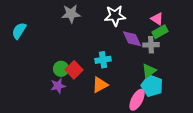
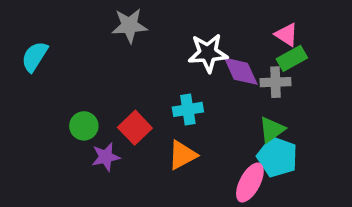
white star: (115, 16) -> (208, 53), moved
green circle: (61, 69) -> (84, 126), moved

